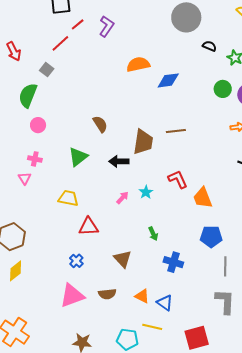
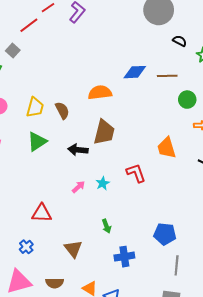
orange semicircle: (138, 64) -> (100, 93), moved
green circle: (223, 89) -> (187, 100), moved
brown line: (176, 131) -> (167, 76), moved
yellow trapezoid: (68, 198) -> (35, 107), moved, turned 90
orange trapezoid: (203, 198) -> (167, 148), moved
blue cross: (173, 262) -> (124, 257), turned -30

